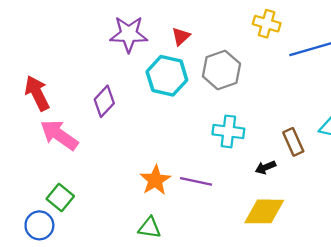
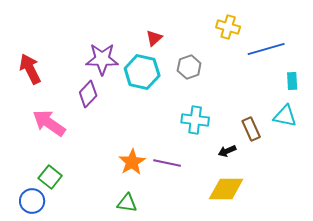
purple star: (129, 34) -> (102, 59), moved
gray hexagon: (221, 70) -> (189, 67), size x0.7
red arrow: (37, 93) -> (30, 69), moved

